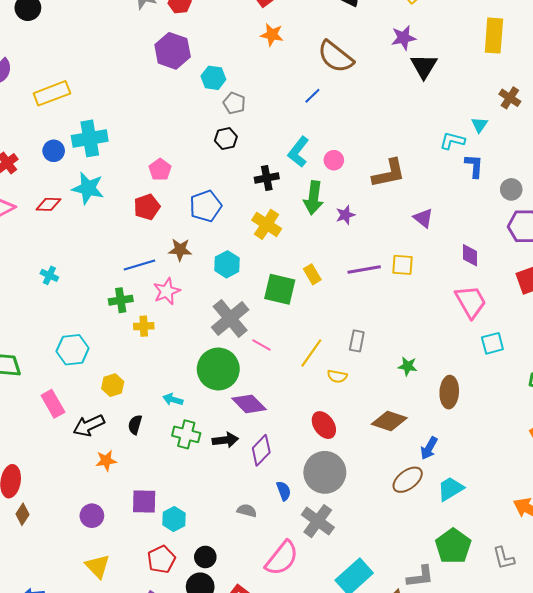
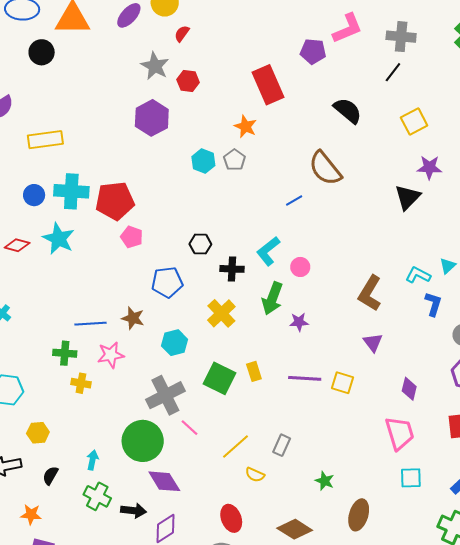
orange star: (272, 35) -> (245, 127), moved
purple star: (404, 38) -> (429, 167), moved
purple hexagon: (173, 51) -> (152, 118), moved
gray pentagon: (234, 103) -> (234, 160), moved
black hexagon: (226, 139) -> (200, 244), moved
pink pentagon: (160, 170) -> (132, 237), turned -30
brown L-shape: (389, 173) -> (370, 293), moved, turned 120
red pentagon: (147, 207) -> (115, 201), moved, size x1.5
cyan arrow: (173, 400) -> (92, 460), turned 72
orange star: (106, 461) -> (31, 514), moved

